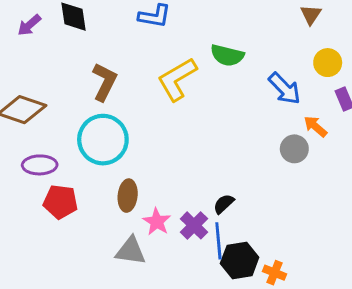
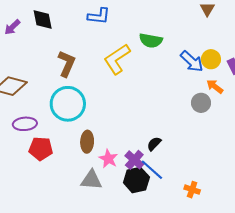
yellow circle: (328, 63) -> (211, 59), moved
blue line: (218, 241) -> (152, 170), turned -40
black hexagon: (240, 260) -> (136, 180), moved

